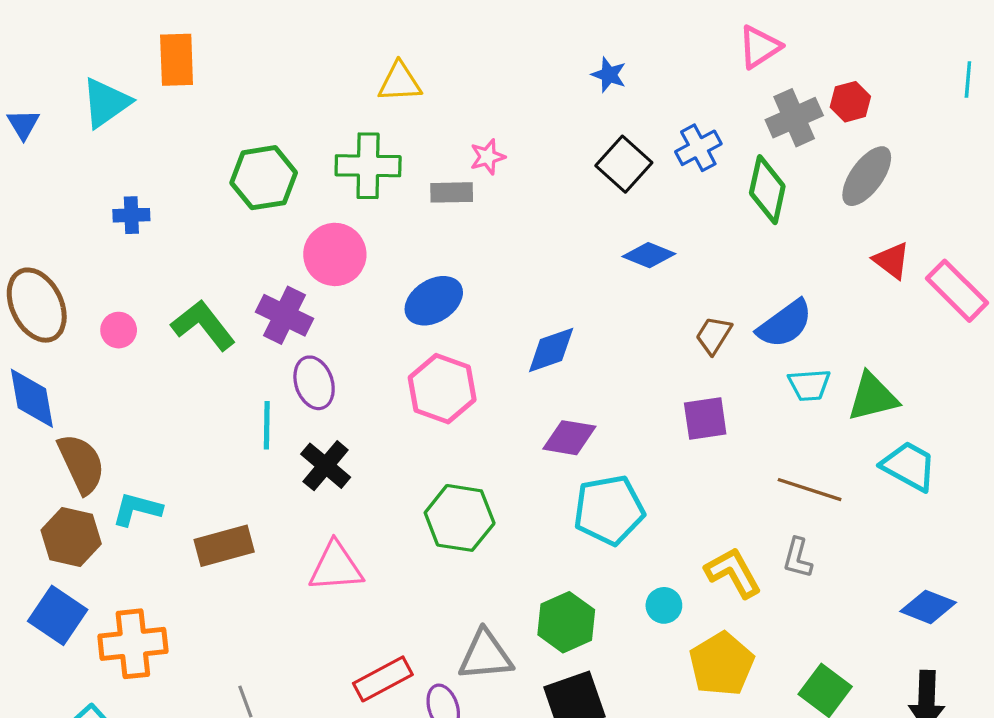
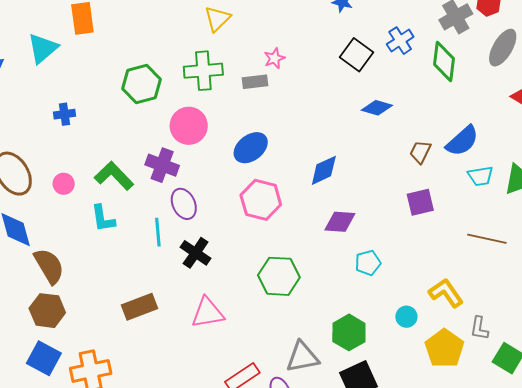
yellow triangle: (400, 82) -> (217, 19), turned -36
cyan L-shape: (137, 509) -> (103, 218), moved, turned -108
cyan pentagon: (609, 510) -> (368, 263), size x0.6
gray L-shape: (798, 558) -> (479, 328), moved

